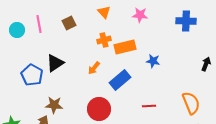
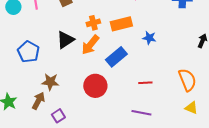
orange cross: (104, 40) -> (93, 23), moved
black triangle: (55, 63) -> (65, 40), moved
orange arrow: (94, 68) -> (90, 45), size x1.5

